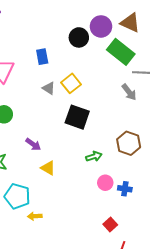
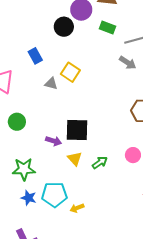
green rectangle: (121, 52) -> (108, 27), size x0.6
black square: (77, 117) -> (77, 130), moved
green arrow: (94, 156) -> (100, 163), moved
yellow triangle: (48, 168) -> (75, 159), turned 35

